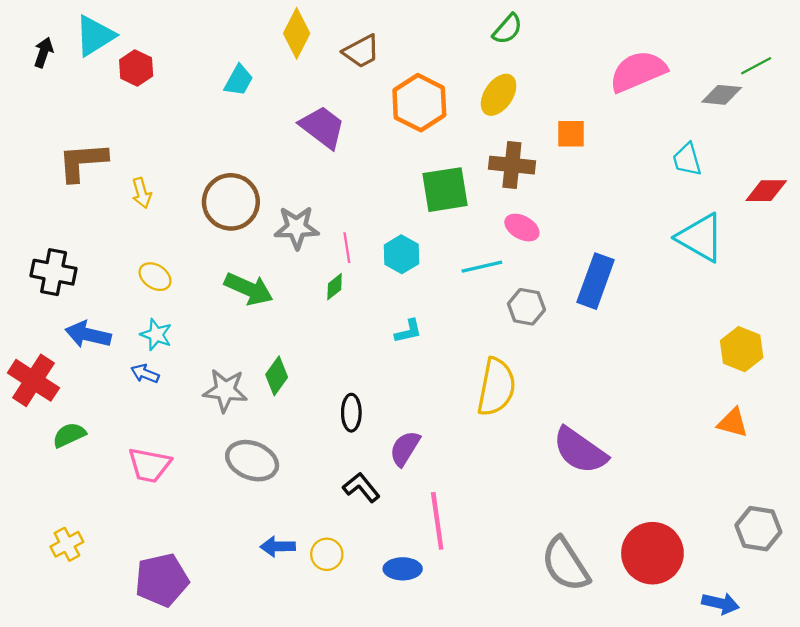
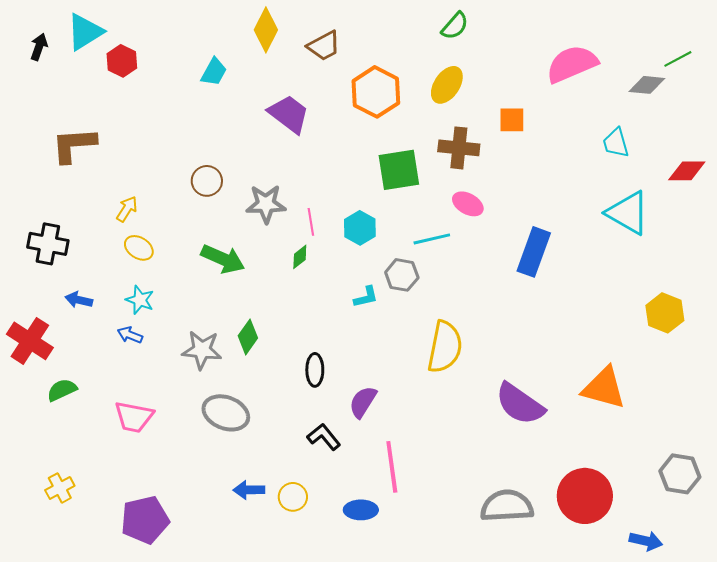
yellow arrow: (142, 193) -> (127, 209), moved, turned -132
brown circle: (231, 202) -> (207, 181), size x0.6
gray hexagon: (526, 307) -> (402, 275), moved
blue arrow: (88, 335) -> (79, 300), size x0.7
orange triangle: (733, 423) -> (604, 388), moved, size x1.6
gray semicircle: (565, 564) -> (507, 506), turned 120

